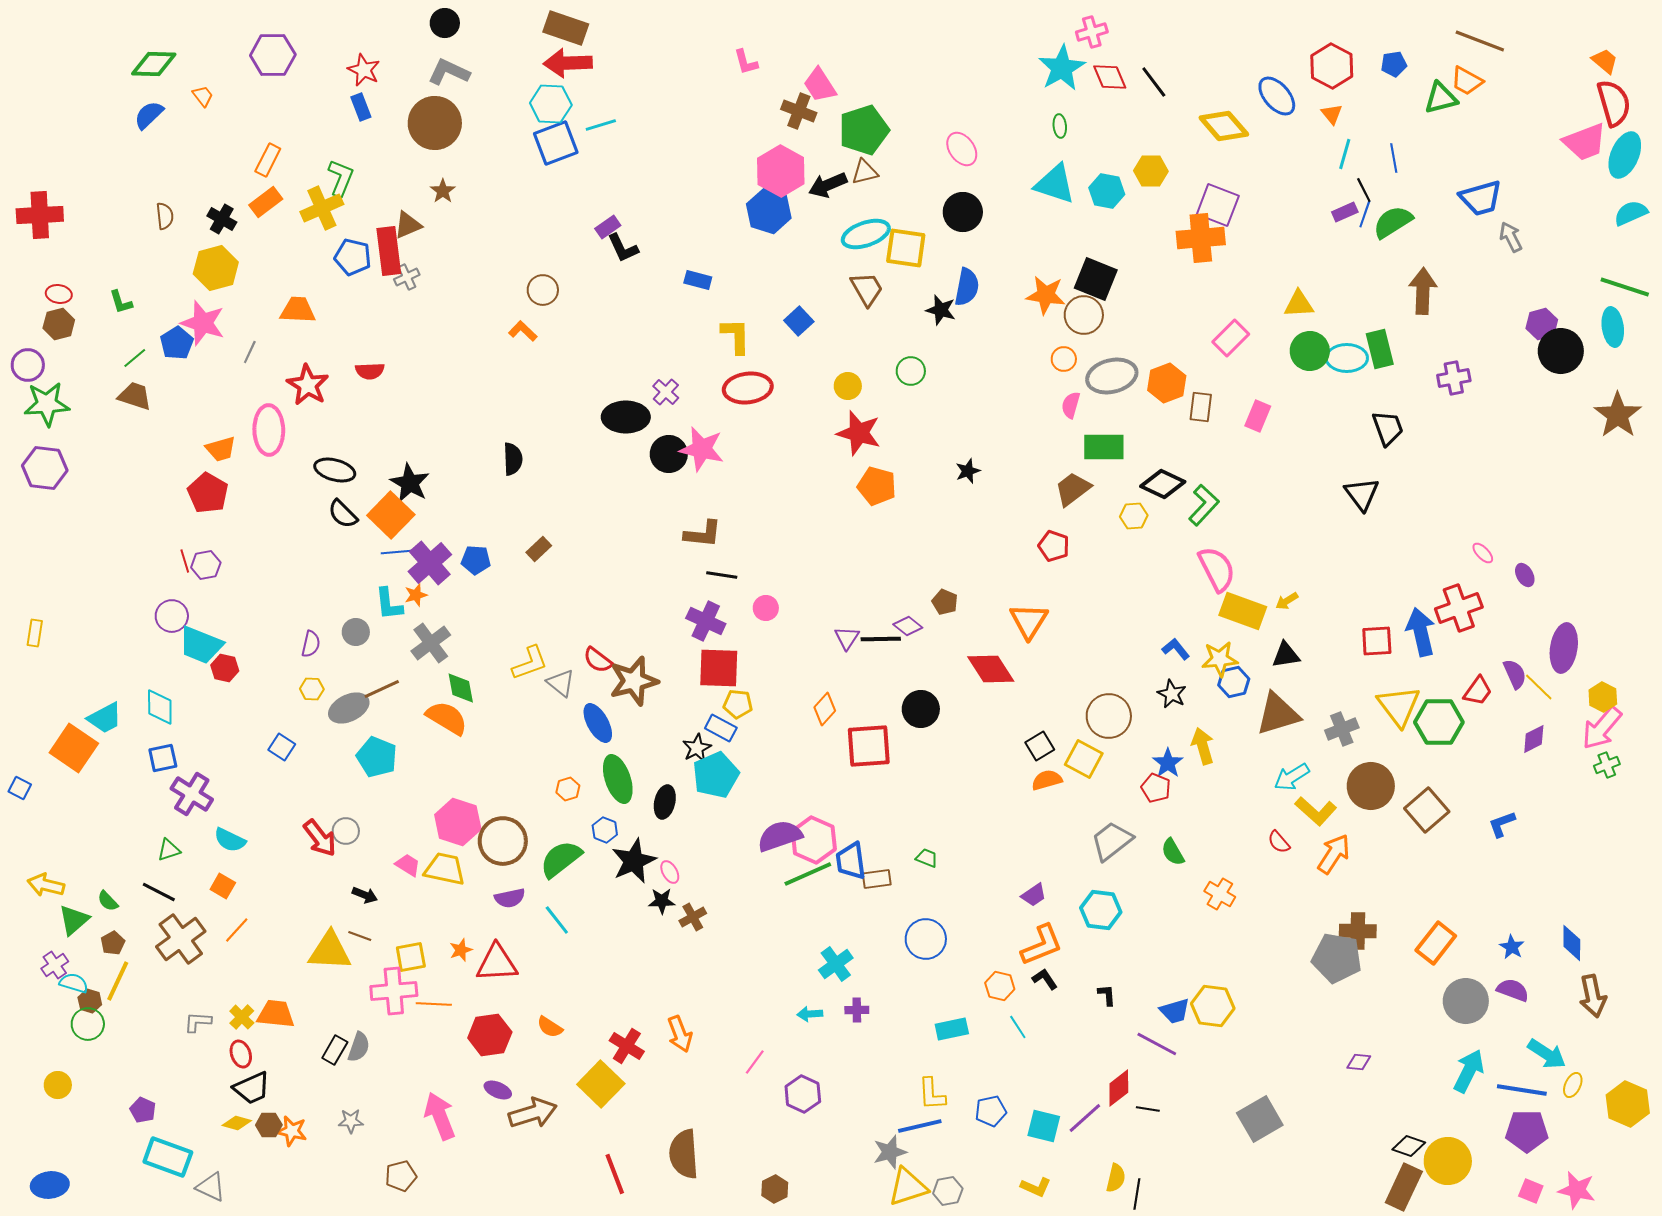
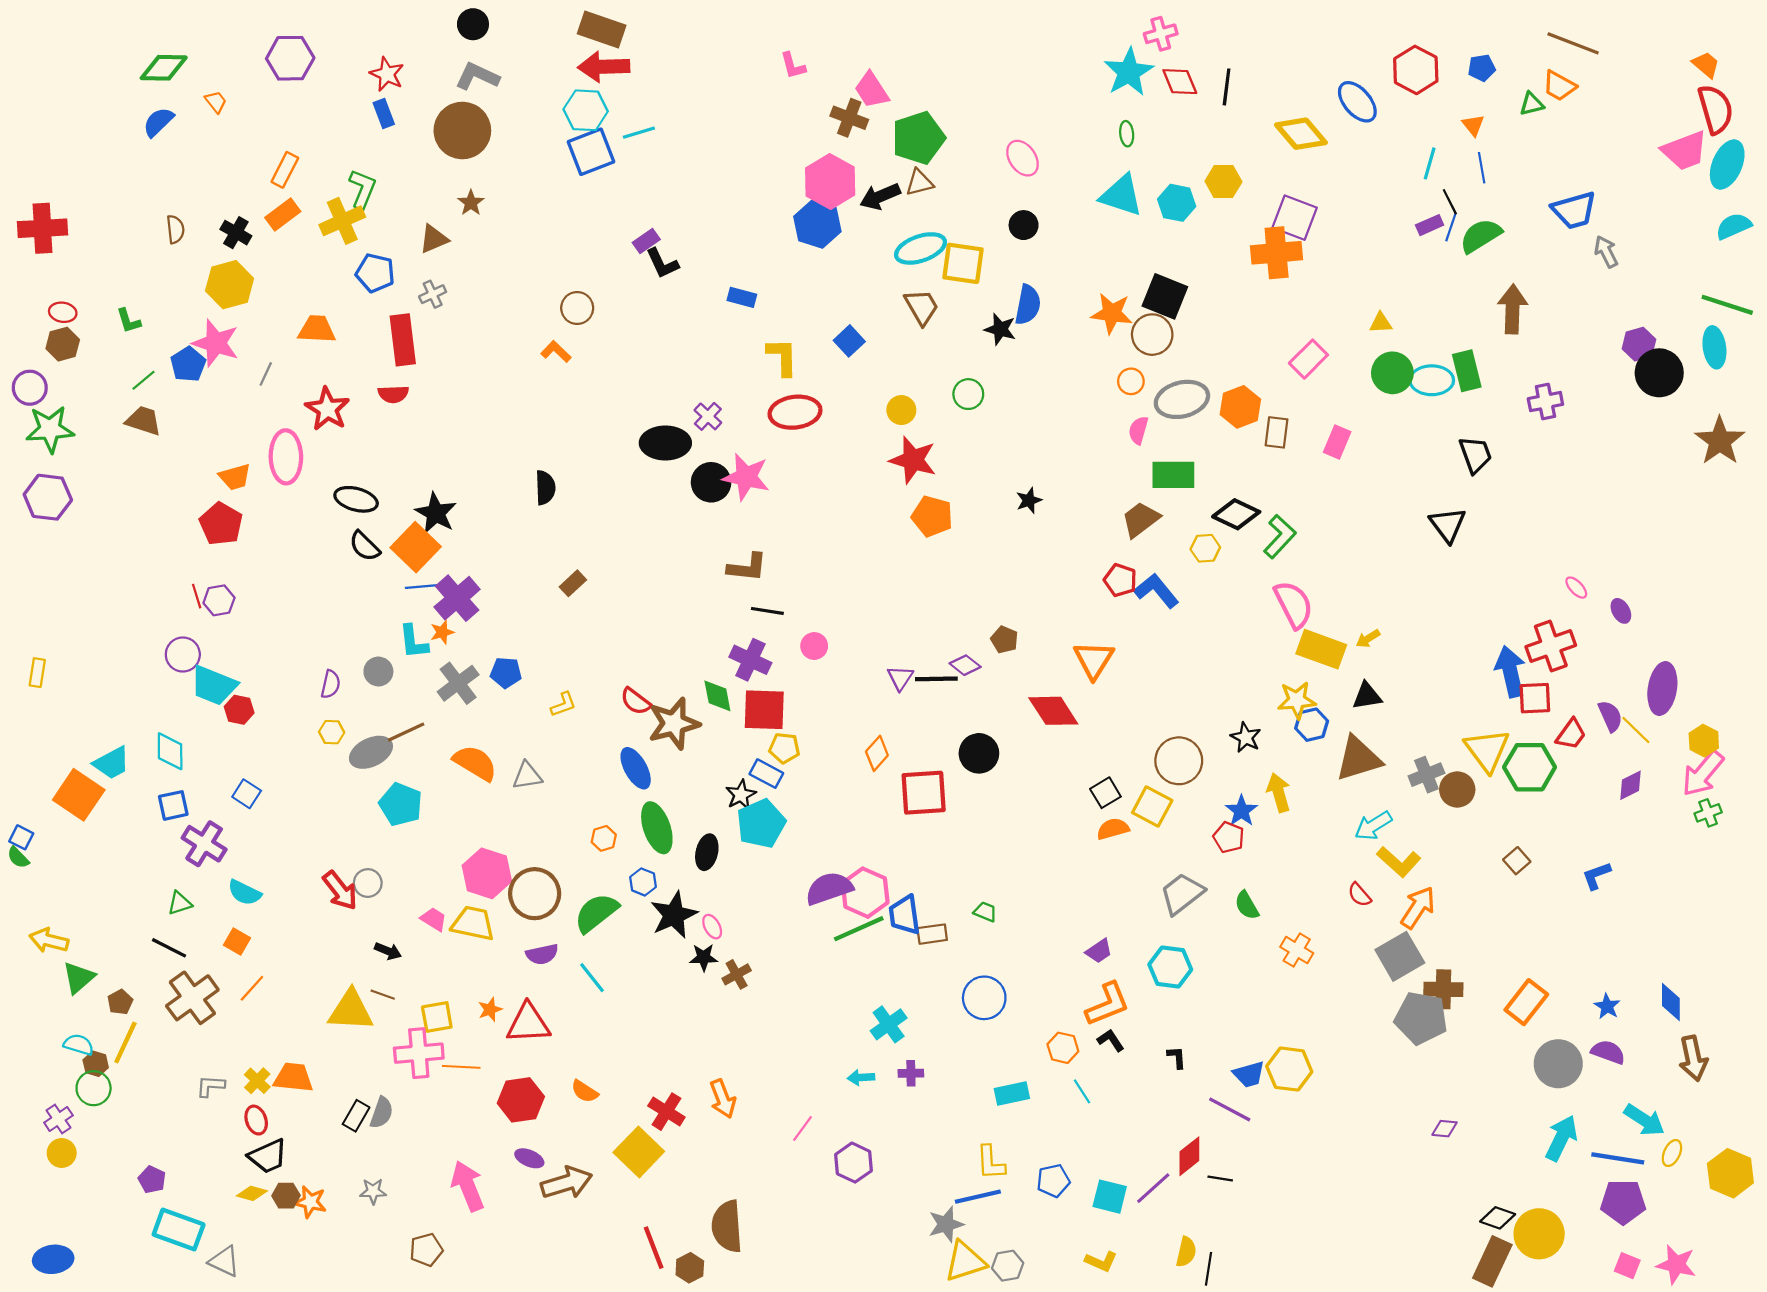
black line: (1154, 82) -> (1227, 87), turned 44
green triangle: (1441, 98) -> (1532, 104), size x0.7
orange triangle: (1332, 114) -> (1473, 125), moved
black circle: (963, 212) -> (1024, 225), size x0.7
red rectangle: (389, 251) -> (403, 340), moved
yellow triangle: (1299, 304) -> (1381, 323), size x0.7
blue pentagon: (476, 560) -> (506, 673), moved
red square: (1377, 641) -> (1535, 698), moved
blue L-shape: (1176, 649) -> (1156, 591), moved, size x1.5
yellow L-shape: (530, 663) -> (563, 704), size x0.7
gray triangle: (561, 683) -> (527, 776), moved, turned -48
green diamond: (461, 688) -> (717, 696), moved
blue square: (282, 747) -> (247, 794), moved
brown circle: (1371, 786) -> (1457, 789), moved, size x0.7
brown square: (1427, 810) -> (1517, 861), size x0.6
green semicircle: (108, 901) -> (18, 858), moved
purple cross: (55, 965) -> (58, 1119), moved
gray square: (1260, 1119) -> (1400, 956), moved
brown hexagon: (775, 1189) -> (690, 1268), moved

